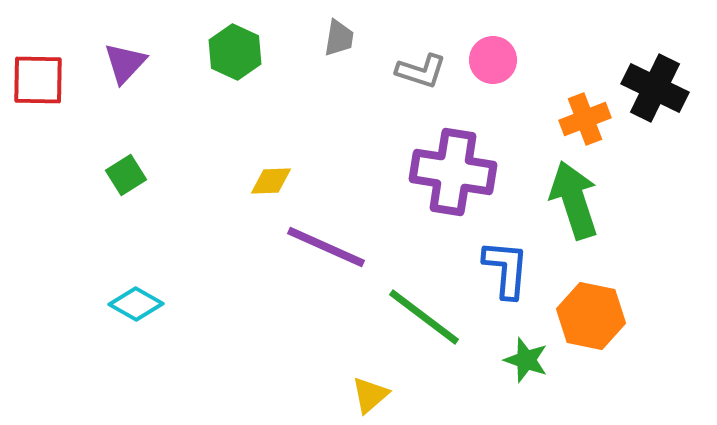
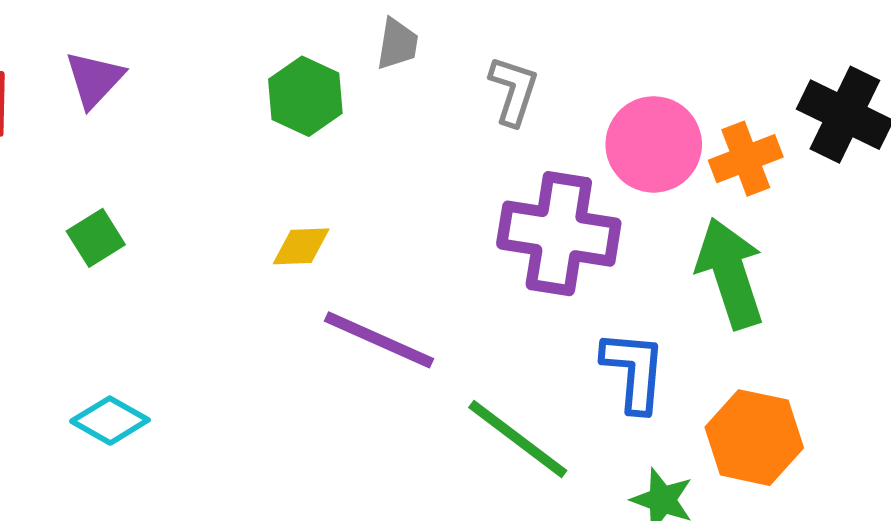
green hexagon: (235, 52) -> (305, 96), moved
pink circle: (493, 60) -> (654, 144), moved, size x1.4
gray L-shape: (421, 71) -> (514, 91), turned -90

